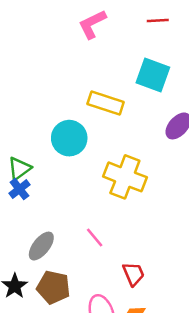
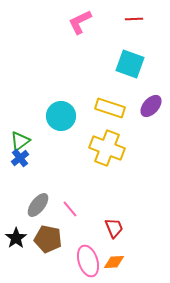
yellow rectangle: (106, 103) -> (110, 108), moved
pink line: (95, 238) -> (70, 209), moved

